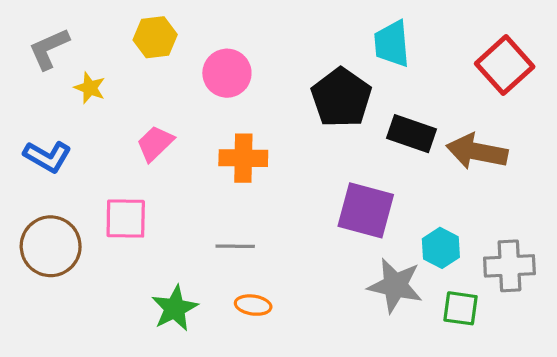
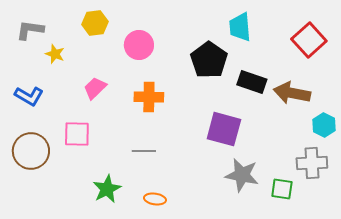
gray L-shape: (49, 49) -> (30, 30), turned 32
cyan hexagon: (441, 248) -> (324, 125), moved
orange ellipse: (253, 305) -> (155, 199), moved

